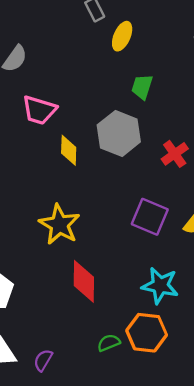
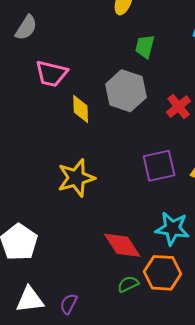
purple square: (150, 217) -> (159, 166), turned -32
yellow star: (59, 225) -> (76, 178), turned 30
red diamond: (84, 281) -> (122, 245), moved, turned -30

